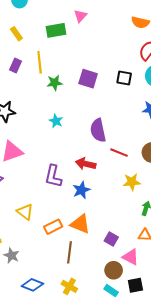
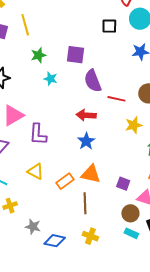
purple square: (88, 79) -> (76, 55), moved
green star: (55, 83) -> (39, 55), moved
purple L-shape: (53, 176) -> (38, 134), moved
gray star: (11, 255) -> (33, 227), moved

